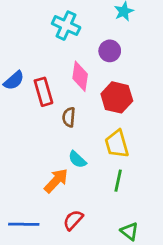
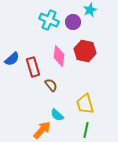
purple circle: (110, 51) -> (73, 22), moved
red hexagon: (117, 97) -> (85, 51), moved
brown semicircle: (69, 117) -> (51, 85), turned 136

